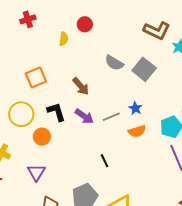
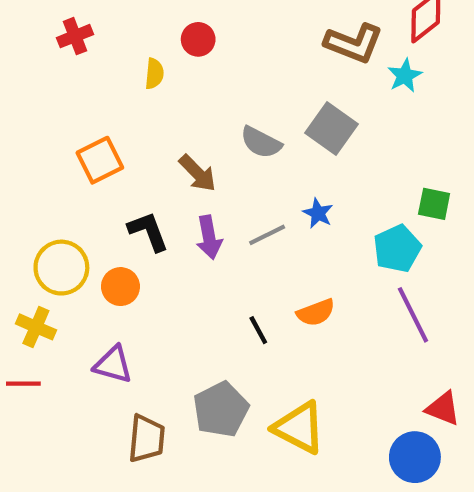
gray semicircle: (114, 63) -> (261, 142), moved
yellow circle: (21, 114) -> (61, 268), moved
purple arrow: (84, 116) -> (209, 237), turned 48
orange semicircle: (137, 131) -> (316, 313), moved
purple triangle: (36, 172) -> (113, 365), turned -42

